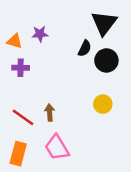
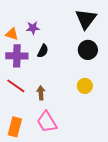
black semicircle: (85, 48) -> (43, 51), moved
purple cross: (21, 68) -> (17, 56), size x1.5
red line: (23, 117) -> (16, 86), moved

